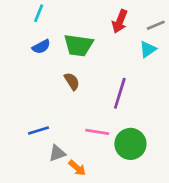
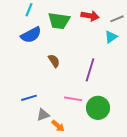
red arrow: (120, 21) -> (90, 16), turned -102
green trapezoid: (79, 45) -> (59, 21), moved
blue semicircle: (41, 47) -> (31, 35), size x1.5

